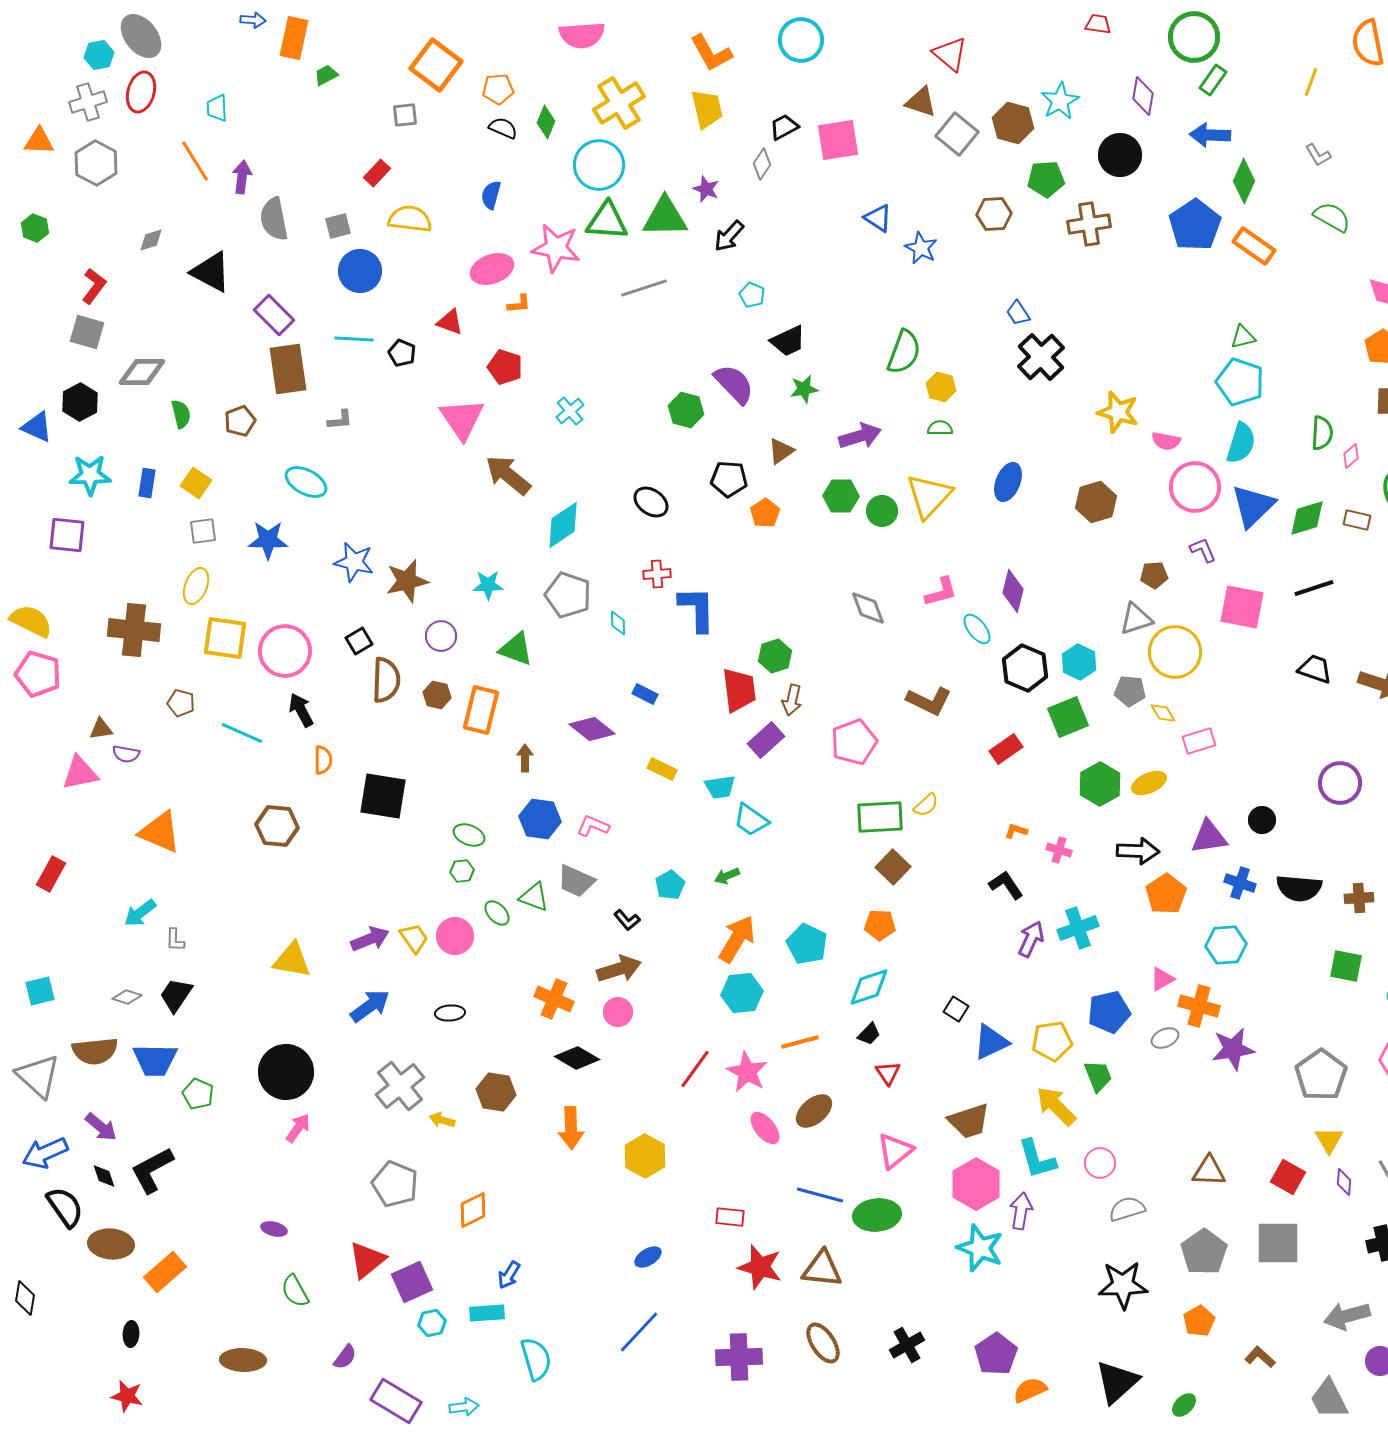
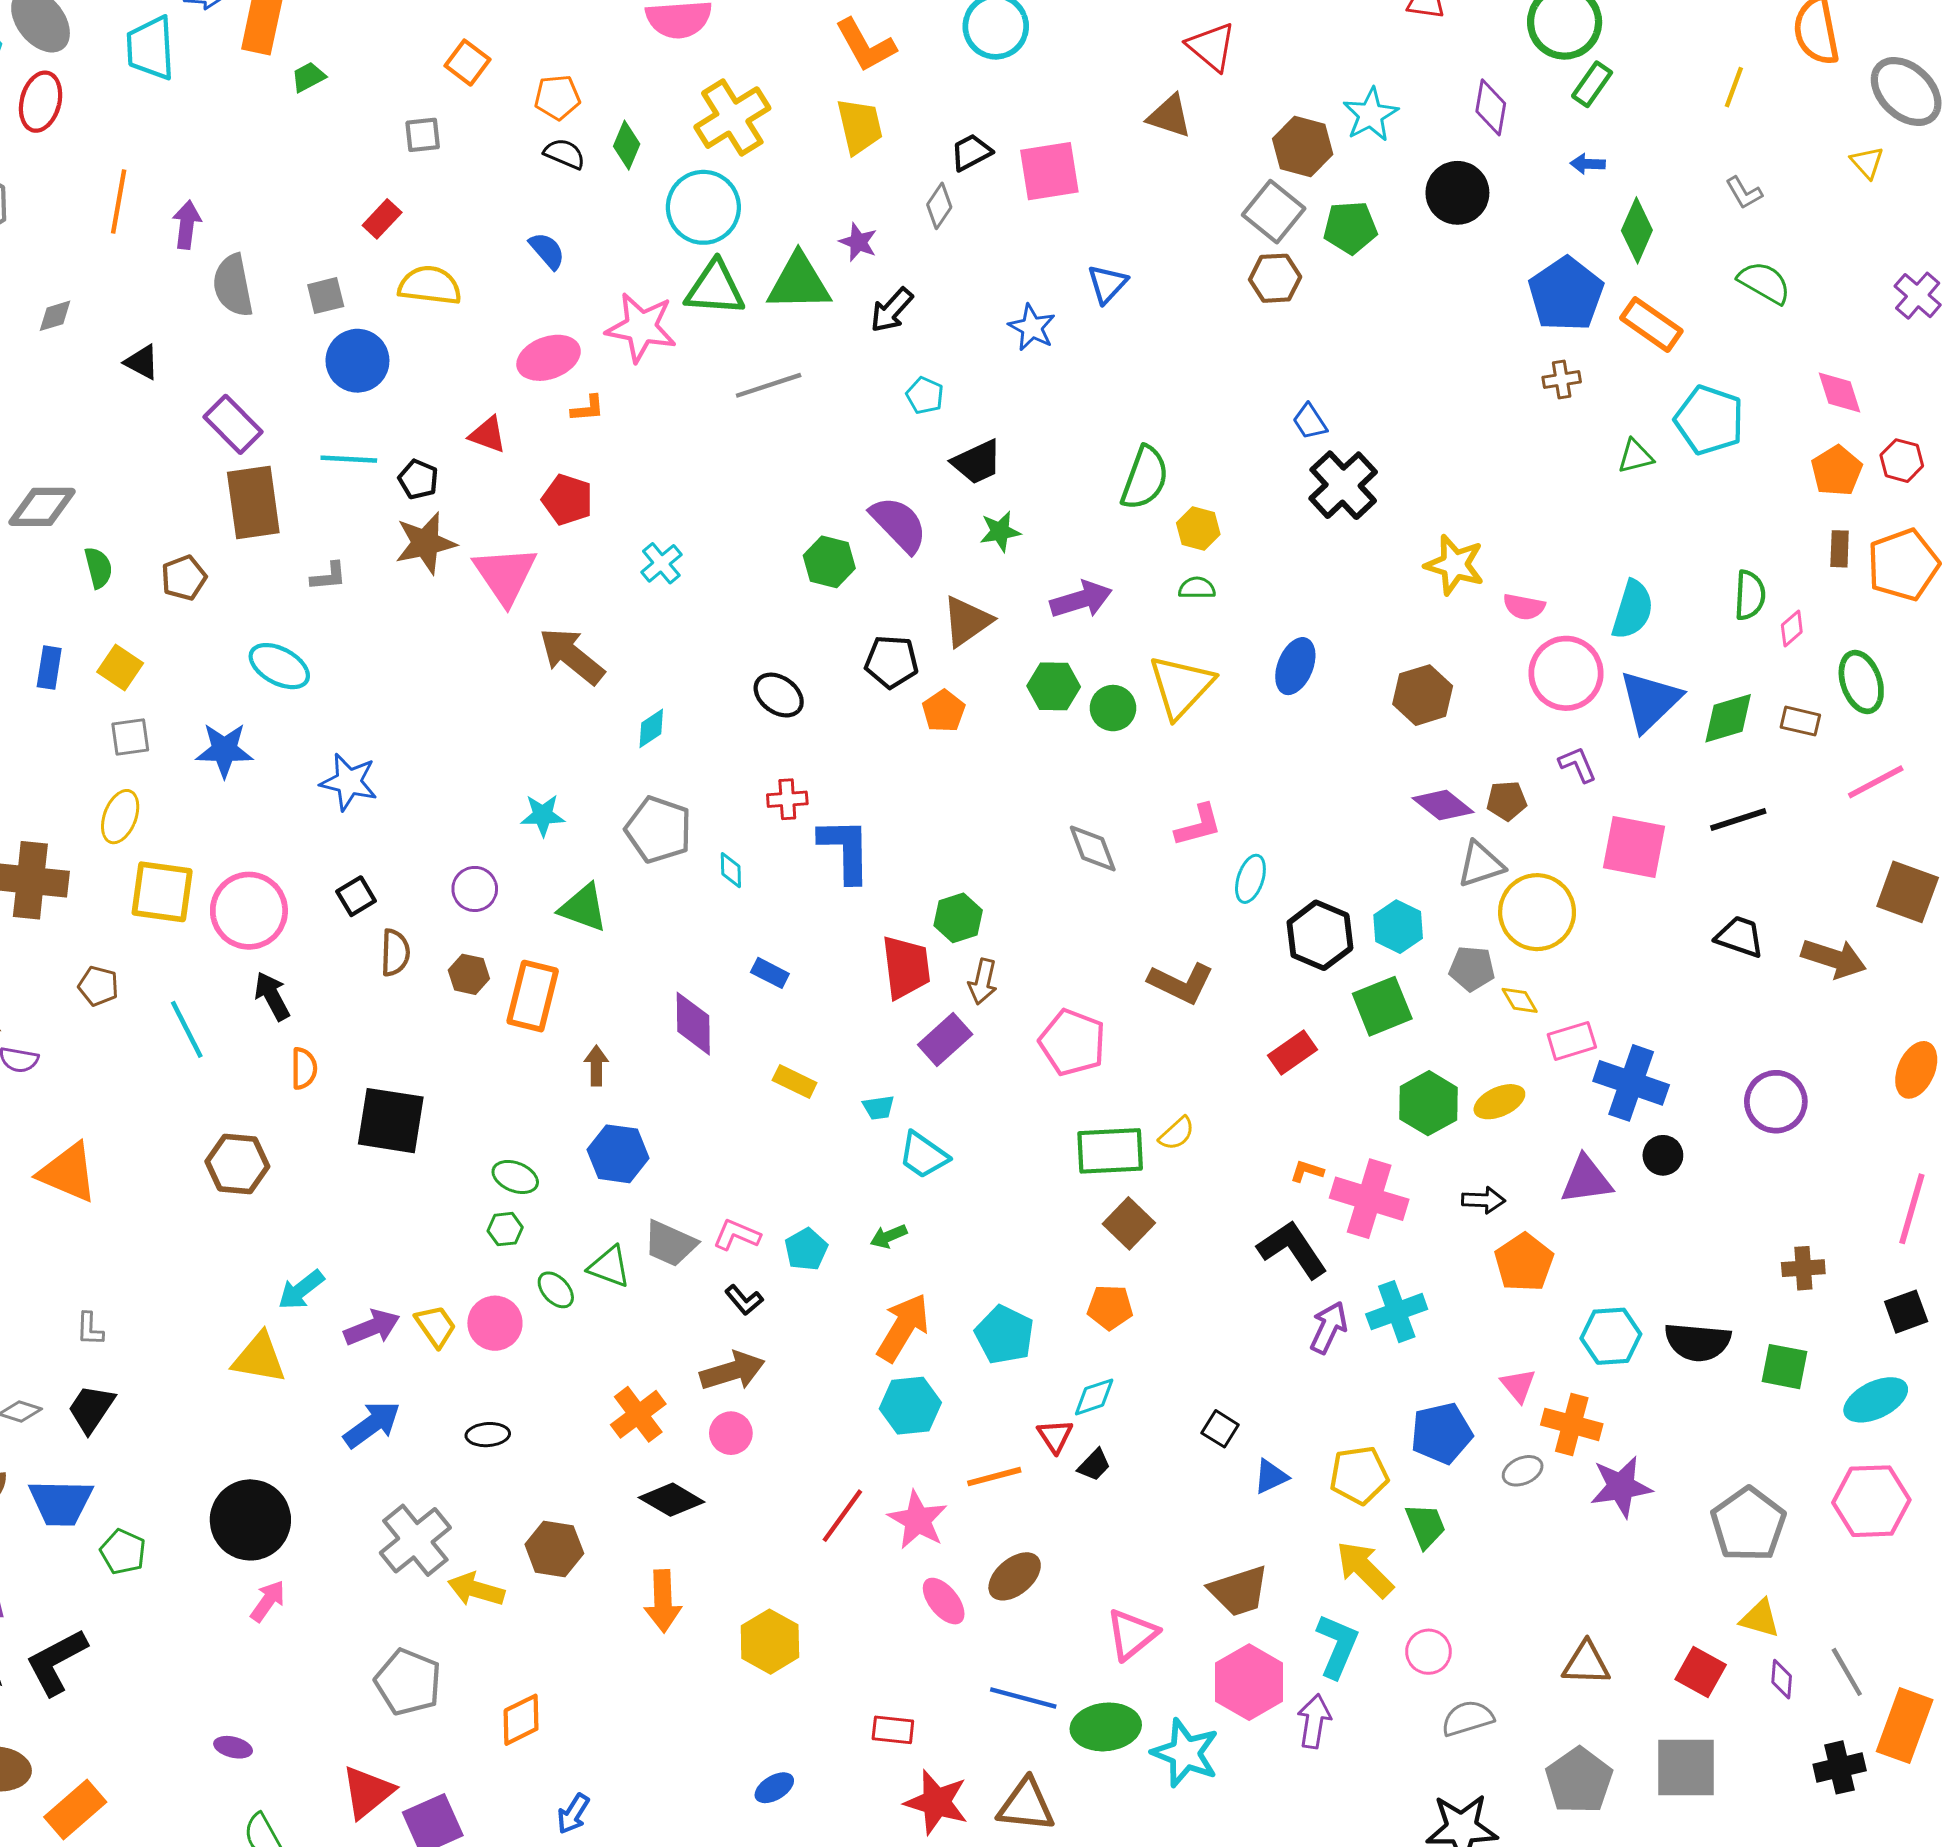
orange square: (436, 65) -> (467, 63), size x0.6
cyan trapezoid: (217, 108) -> (151, 48), moved, size x1.6
gray square: (957, 134) -> (1274, 212), moved
blue arrow: (1210, 135) -> (1588, 164), size x0.6
orange line: (195, 161) -> (119, 201), turned 42
blue semicircle: (491, 195) -> (547, 251), turned 124
blue triangle: (878, 218) -> (1107, 284), turned 40
brown cross: (1089, 224) -> (1562, 380), moved, size x0.6
blue star: (921, 248) -> (1032, 327), moved
black triangle: (211, 272) -> (142, 362), size x0.6
cyan pentagon: (1240, 382) -> (1709, 420), moved
brown triangle: (781, 451) -> (967, 621), size x1.4
cyan diamond: (563, 525) -> (651, 728), size x0.6
brown star: (407, 581) -> (426, 543), moved
purple diamond: (1013, 591) -> (1443, 805), moved, turned -66
cyan ellipse: (977, 629) -> (1250, 879), turned 56
brown semicircle: (386, 680) -> (395, 953), size x0.7
purple diamond: (592, 729) -> (693, 1024), turned 51
cyan line: (242, 733) -> (187, 1029), turned 39
pink pentagon: (854, 742) -> (1072, 1042), turned -30
cyan trapezoid: (720, 787) -> (879, 1108), size x0.7
pink L-shape: (593, 826) -> (737, 1235), moved
pink cross: (1059, 850) -> (1369, 1199), size x2.0
black arrow: (1138, 851) -> (1483, 1200), size x0.7
blue cross: (1240, 883) -> (1631, 1083), moved, size x1.6
black L-shape: (1006, 885) -> (1292, 1249), size x1.4
black semicircle: (1299, 888) -> (1698, 1342), moved
cyan arrow: (140, 913) -> (301, 1290), moved
pink triangle: (1162, 979) -> (1518, 1385), turned -40
cyan diamond: (869, 987) -> (1094, 1397), size x0.7
orange cross: (554, 999) -> (638, 1414), turned 30
blue triangle: (991, 1042) -> (1271, 1477), size x0.7
red triangle: (888, 1073) -> (1055, 1436), moved
yellow arrow: (442, 1120) -> (476, 1589), size x1.5
yellow triangle: (1329, 1140) -> (1760, 1618), turned -44
cyan L-shape: (1037, 1159) -> (1337, 1646), turned -141
cyan star: (980, 1248) -> (1185, 1753), moved

